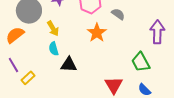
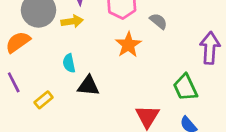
yellow arrow: (53, 28) -> (72, 21), moved, turned -70
yellow rectangle: (28, 78) -> (44, 100), moved

